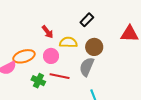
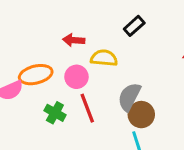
red arrow: (48, 32) -> (74, 40), turned 128
brown circle: (94, 47) -> (141, 115), moved
red line: (60, 76) -> (87, 108), turned 54

